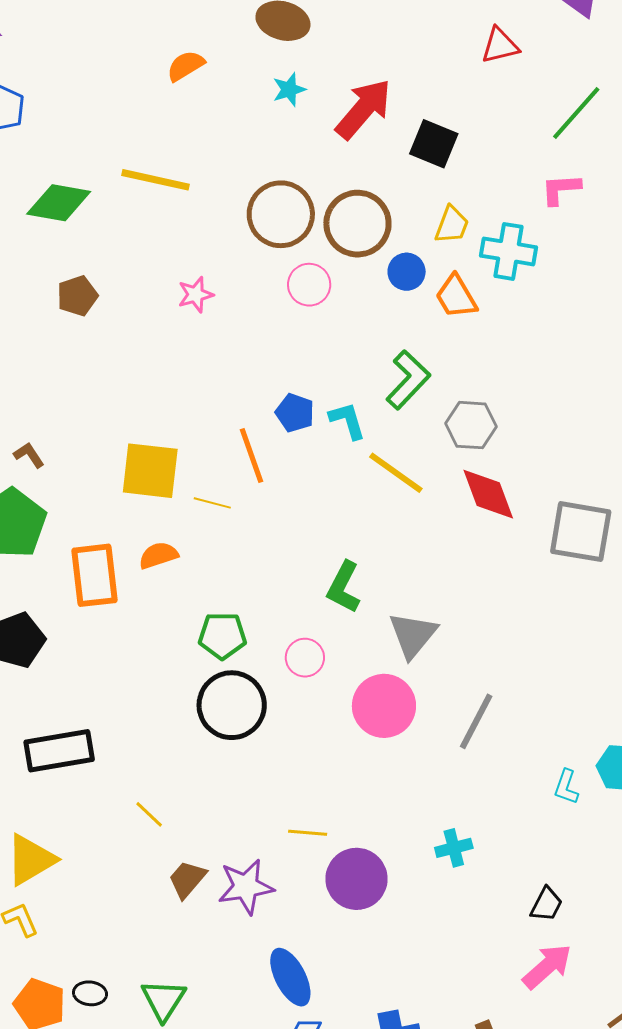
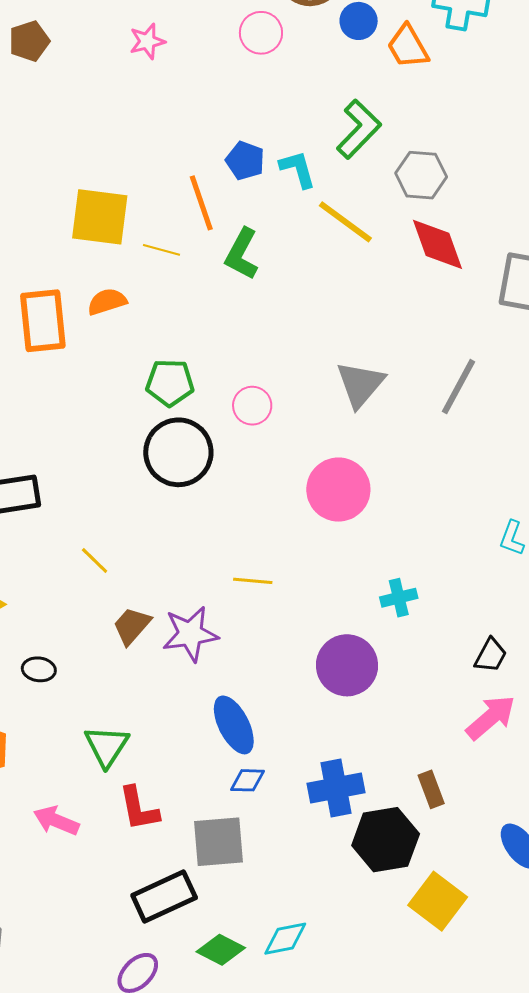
green L-shape: (344, 587) -> (242, 254), moved
pink circle: (384, 706) -> (338, 490), moved
gray line: (476, 721) -> (459, 387), moved
purple circle: (356, 879) -> (347, 665), moved
black ellipse: (90, 993) -> (39, 669), moved

